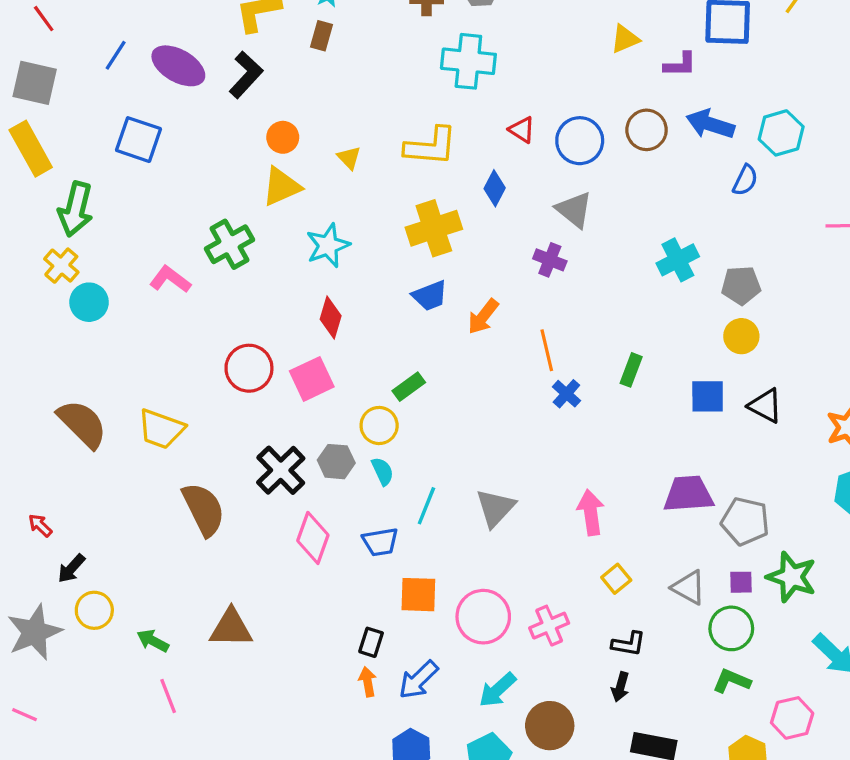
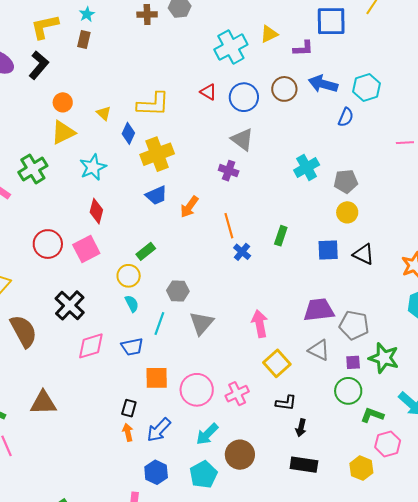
cyan cross: (468, 61) -> (231, 47), moved, turned -32
blue diamond: (495, 188) -> (128, 133), moved
gray hexagon: (336, 462) -> (178, 291), moved
pink diamond: (313, 538) -> (91, 346), turned 56
yellow square: (616, 579) -> (277, 363), size x1.5
gray triangle: (689, 587) -> (319, 350), moved
green L-shape: (732, 681) -> (372, 415), moved
black arrow: (620, 687) -> (301, 428), moved

